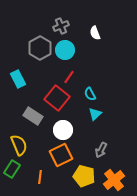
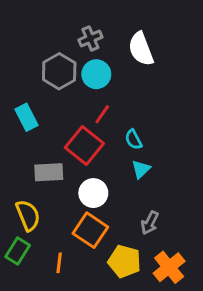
white semicircle: (95, 33) -> (141, 49), size x1.6
gray rectangle: (33, 116) -> (49, 172), turned -36
orange square: (61, 155) -> (90, 230), turned -30

